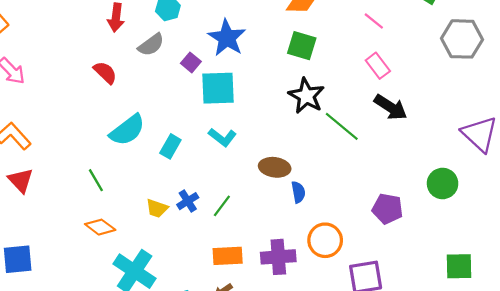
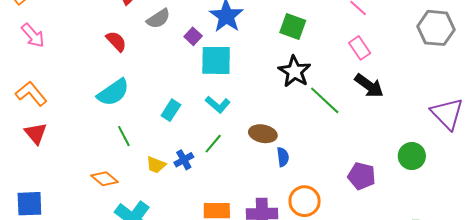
cyan semicircle: (127, 130) -> (113, 92), moved
green line: (96, 180) -> (124, 136), moved
green line: (222, 206) -> (213, 144), moved

